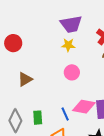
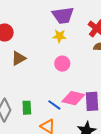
brown triangle: (25, 79) -> (19, 58), moved
blue line: (65, 114) -> (54, 105), turned -32

